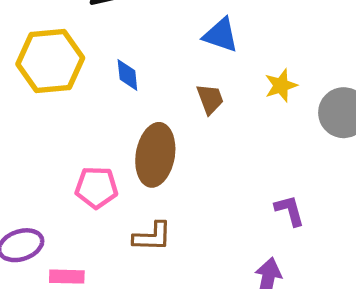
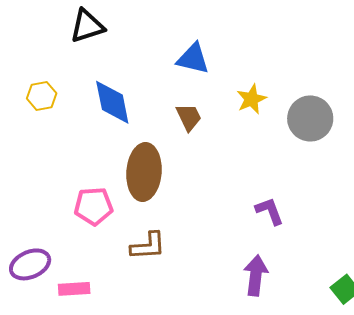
yellow hexagon: (50, 61) -> (42, 96), size x0.5
blue diamond: (127, 75) -> (112, 102), size x1.6

